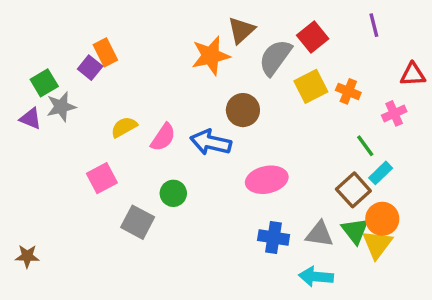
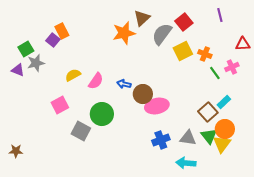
brown circle: (243, 110) -> (143, 94), moved
blue arrow: (211, 142) -> (124, 84), size x0.6
green line: (365, 146) -> (215, 73), moved
green circle: (173, 193) -> (102, 114), size x1.5
blue cross: (274, 237) -> (161, 140), turned -30

